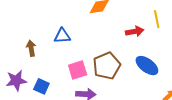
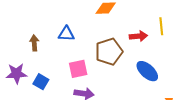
brown pentagon: (107, 66) -> (109, 52), moved

